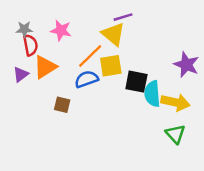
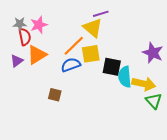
pink star: (61, 30) -> (39, 25), moved, turned -30
brown square: (62, 105) -> (55, 95), moved
green triangle: (175, 134) -> (154, 101), moved

